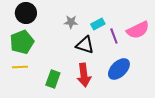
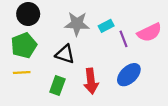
gray star: (71, 22) -> (77, 24), size x1.6
black triangle: (85, 45) -> (65, 54), moved

